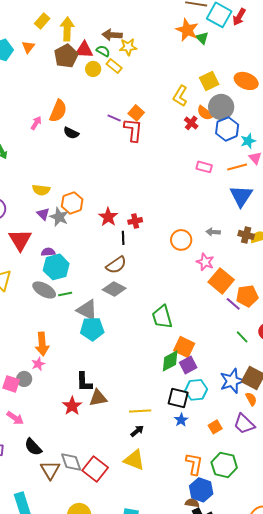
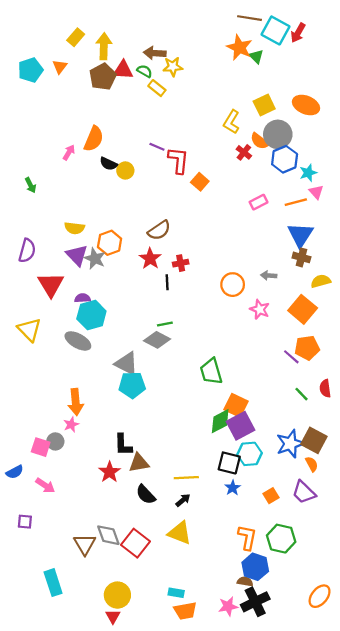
yellow circle: (93, 69) -> (125, 170), moved
orange square: (136, 113) -> (200, 182), moved
pink rectangle: (204, 167) -> (259, 202), turned -42
purple triangle: (43, 214) -> (77, 255), size x1.5
brown cross: (246, 235) -> (301, 257), moved
brown semicircle: (116, 265) -> (159, 230), moved
orange square: (221, 281) -> (303, 309), moved
green line: (65, 294) -> (165, 324), moved
purple square: (188, 365) -> (241, 426), size x1.4
black semicircle: (33, 447) -> (146, 495), moved

